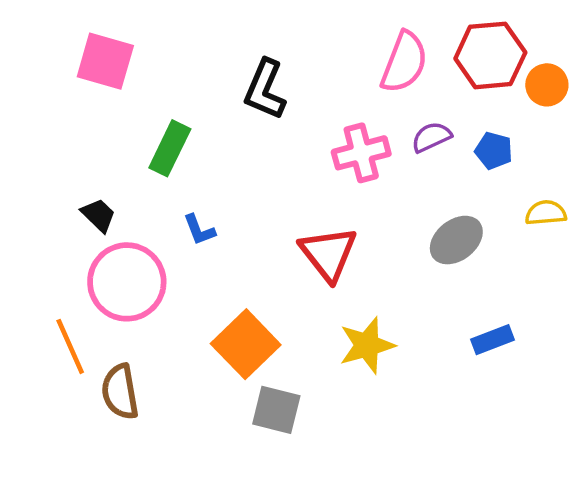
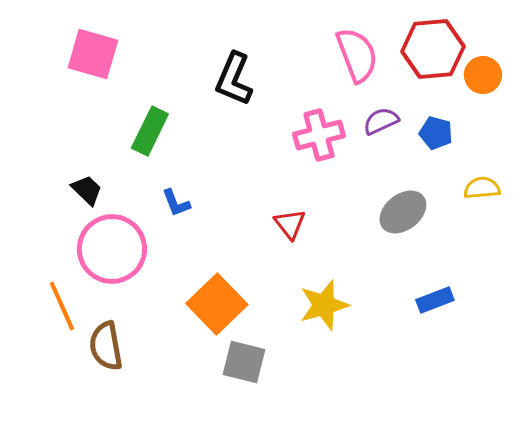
pink semicircle: (404, 62) -> (357, 55), turned -42
red triangle: (328, 254) -> (290, 224), size x0.6

